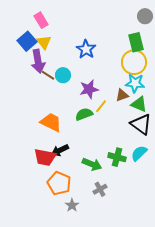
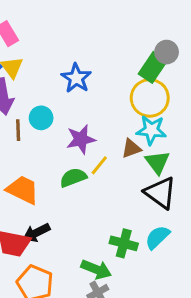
gray circle: (145, 16) -> (167, 52), moved
green rectangle: (136, 42) -> (153, 67), turned 48
brown line: (48, 75) -> (18, 130), moved, turned 56
green triangle: (139, 104) -> (157, 162), turned 30
green arrow: (92, 164) -> (96, 269), moved

